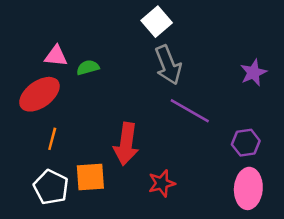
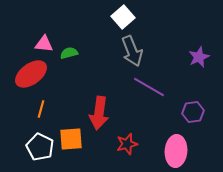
pink ellipse: (248, 188) -> (176, 151), moved

